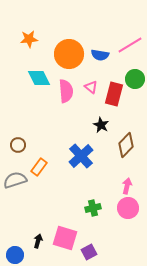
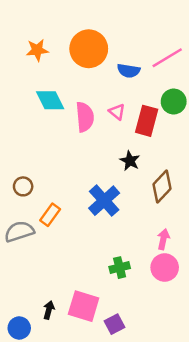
orange circle: (69, 54) -> (89, 49), moved

